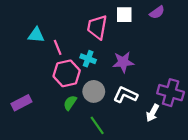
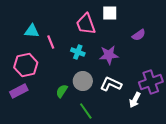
purple semicircle: (157, 12) -> (139, 35), moved
pink trapezoid: (97, 27) -> (86, 24), turned -30
pink hexagon: (67, 73) -> (26, 65), moved
purple cross: (171, 93) -> (151, 82), turned -35

